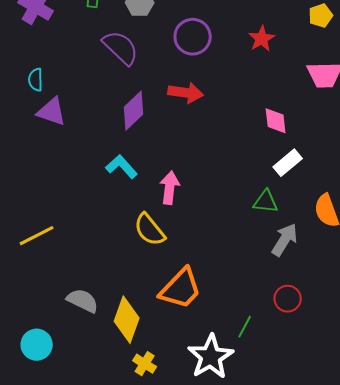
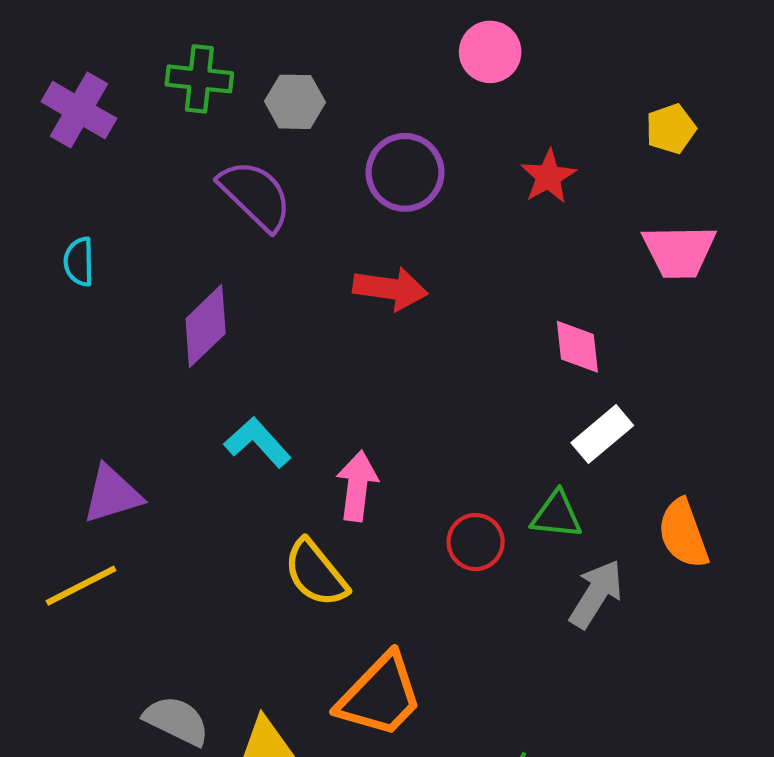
purple diamond: (134, 111) -> (206, 326), moved
purple triangle: (52, 112) -> (112, 494), moved, turned -36
red circle: (288, 299) -> (476, 542), moved

